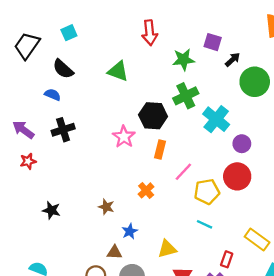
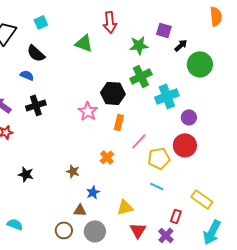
green triangle: (118, 71) -> (84, 43), moved
cyan cross: (216, 119) -> (167, 96), turned 30

